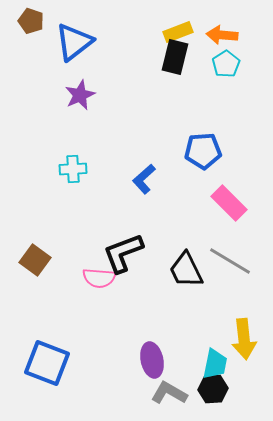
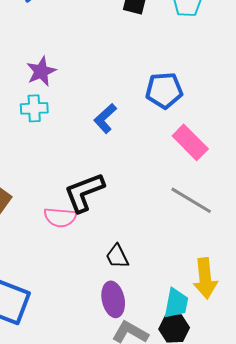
purple star: (80, 95) -> (41, 71), moved
black trapezoid: (186, 270) -> (117, 256), moved, size x0.7

